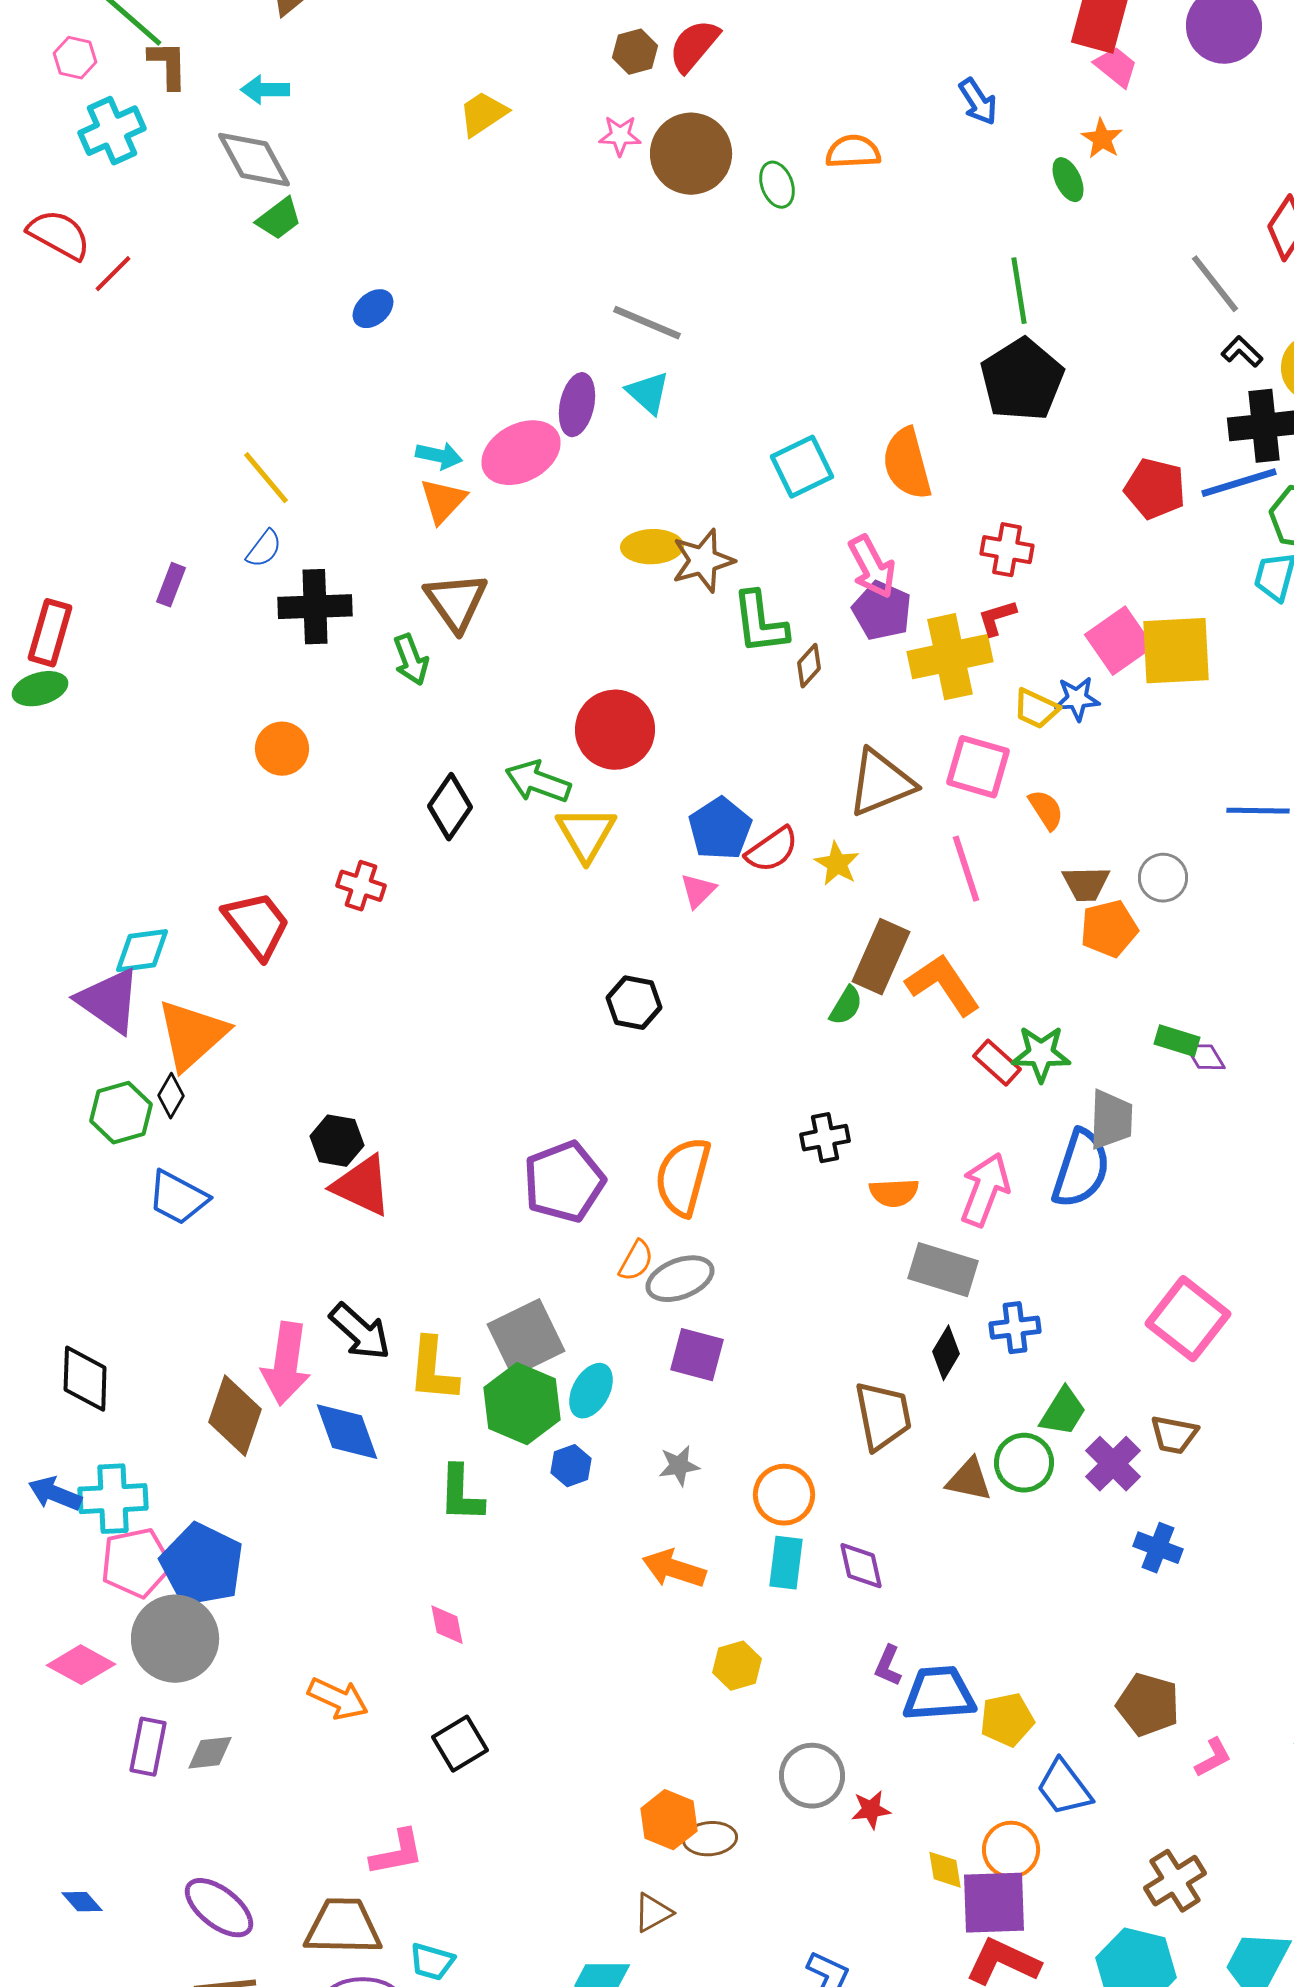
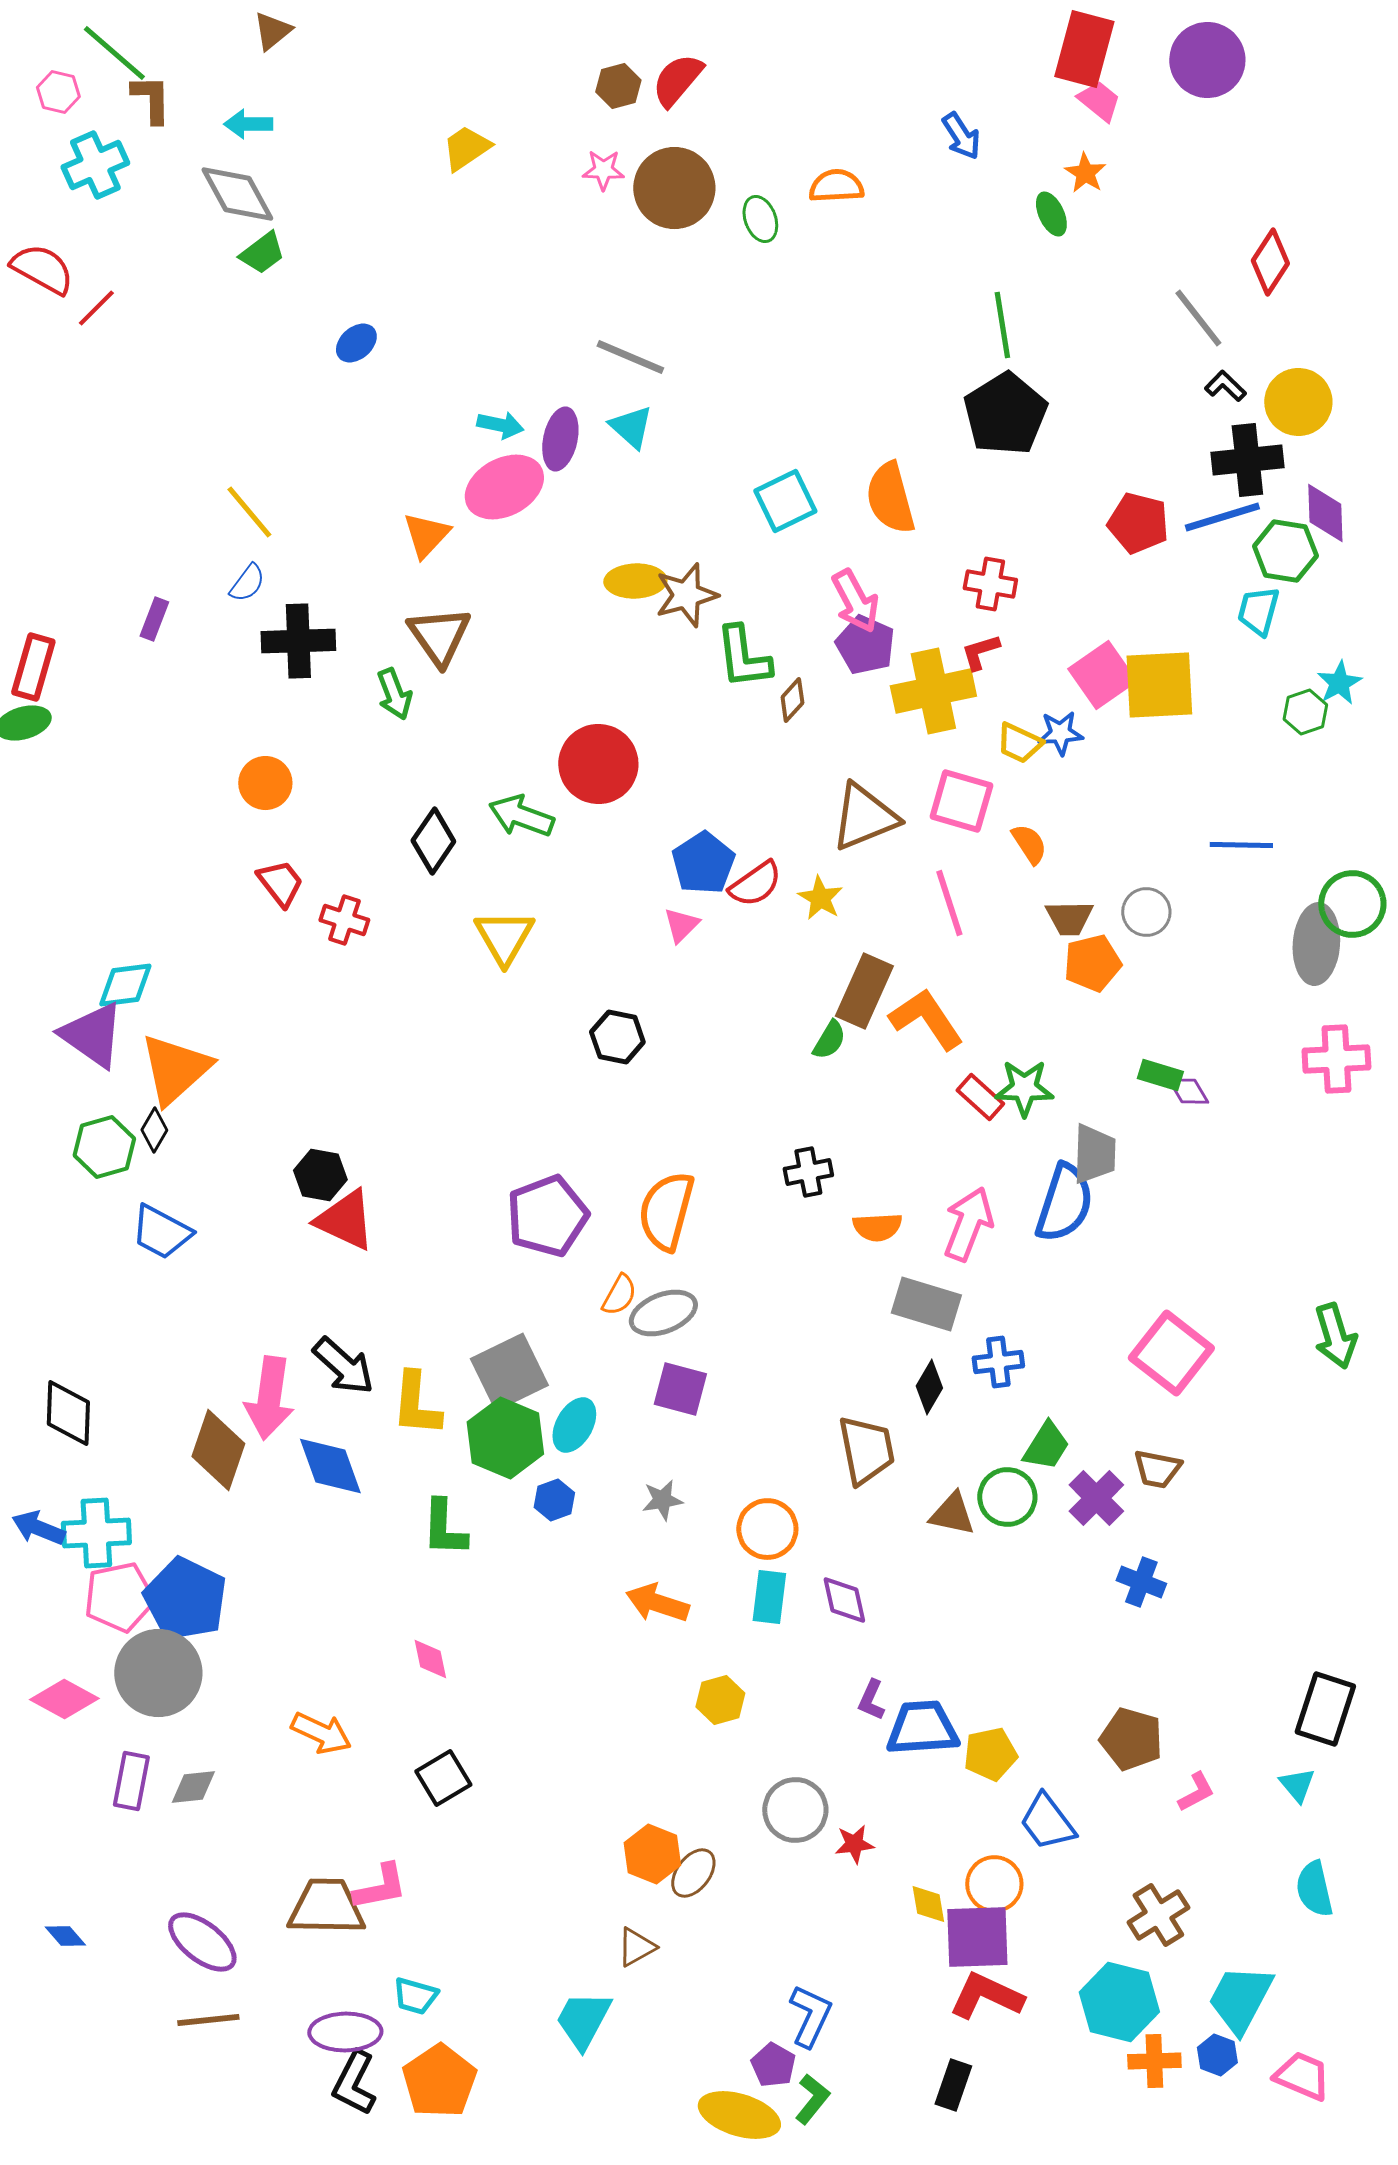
cyan arrow: (439, 456) -> (500, 425), moved
yellow triangle: (586, 834) -> (504, 937), moved
red trapezoid: (257, 925) -> (280, 883), moved, size x0.7
brown ellipse: (710, 1839) -> (693, 1873), turned -48
brown trapezoid: (343, 1927) -> (326, 1907), moved

